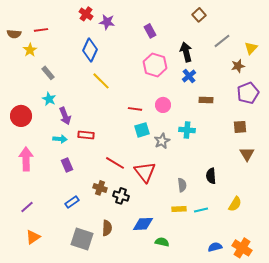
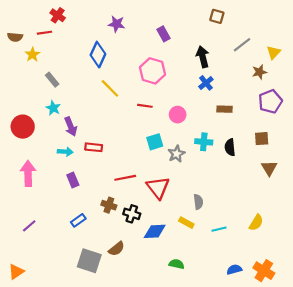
red cross: (86, 14) -> (58, 15), moved
brown square: (199, 15) -> (217, 16), turned -32
pink hexagon: (155, 65) -> (153, 71), moved
red line: (135, 109) -> (145, 106), moved
red line: (115, 163) -> (125, 178), turned -42
black semicircle: (211, 176) -> (230, 147), moved
yellow rectangle: (179, 209) -> (186, 223), moved, turned 32
blue diamond: (143, 224) -> (155, 231), moved
brown semicircle: (107, 228) -> (116, 249), turned 49
orange triangle: (33, 237) -> (16, 272), moved

